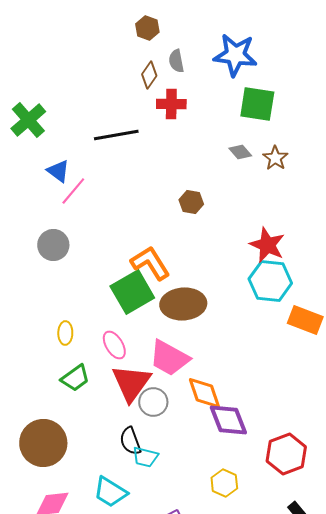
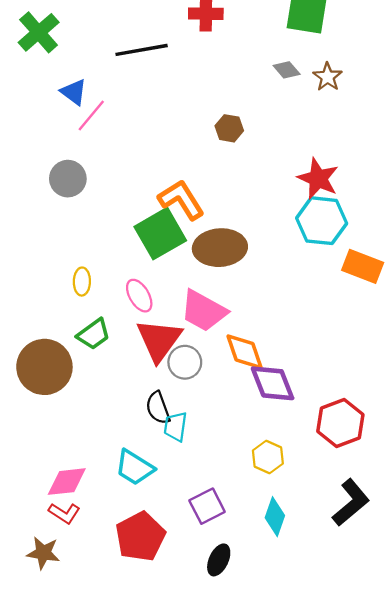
brown circle: (43, 443) -> (44, 367), moved
cyan trapezoid: (145, 457) -> (175, 427), turned 84

